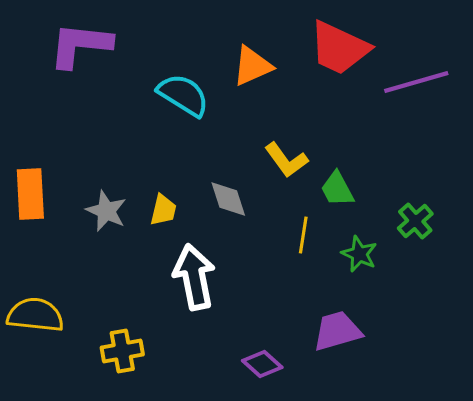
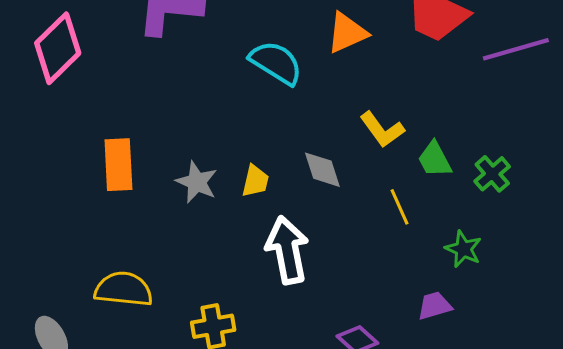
green cross: (415, 221) -> (492, 174), moved
yellow line: (303, 235) -> (400, 207), turned -33
green star: (359, 254) -> (463, 249), moved
purple trapezoid: (337, 331) -> (435, 306), size x0.7

